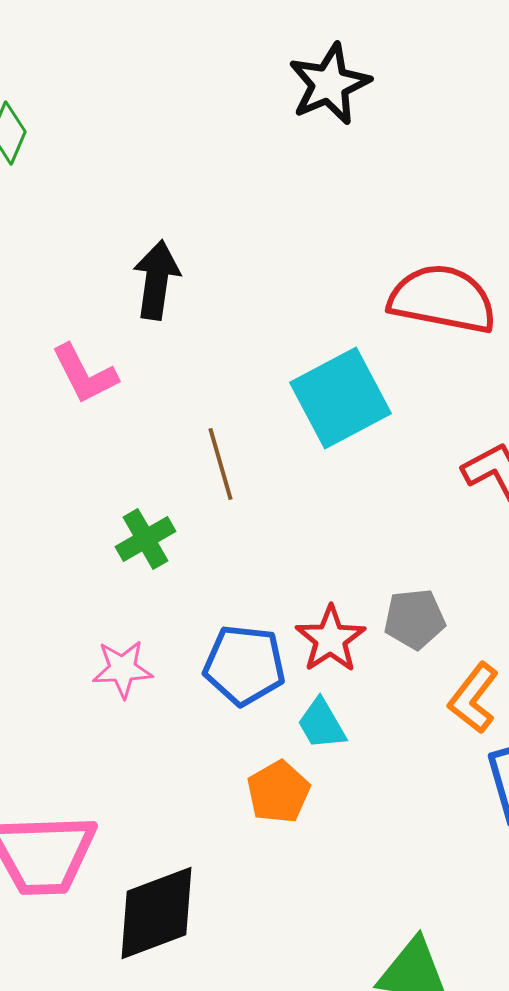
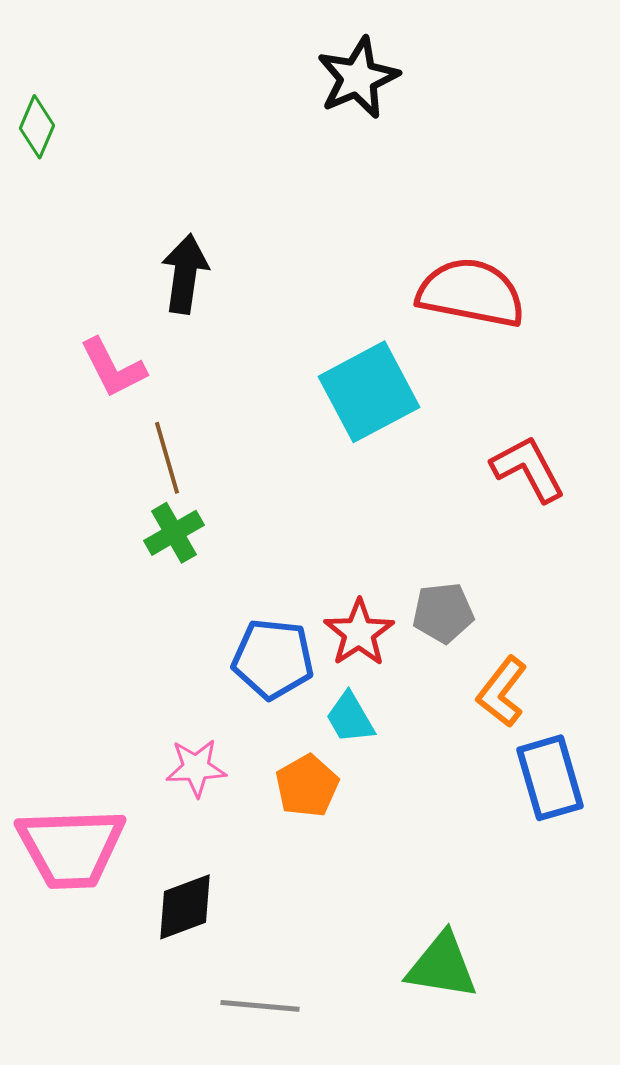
brown line: (220, 464) -> (167, 458), moved
pink star: (122, 669) -> (196, 768), moved
black diamond: (156, 913) -> (185, 907), size x0.7

